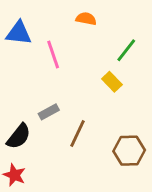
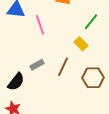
brown line: (77, 133) -> (63, 67), moved
brown hexagon: (129, 151) -> (93, 78), moved

